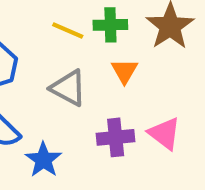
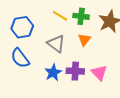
blue star: (43, 160) -> (53, 73), moved

